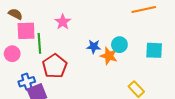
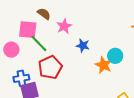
brown semicircle: (15, 14) -> (44, 14), moved
green line: (39, 43) -> (39, 43), turned -48
blue star: (94, 47) -> (83, 46), moved

